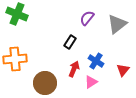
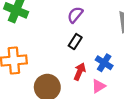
purple semicircle: (87, 18) -> (75, 15), moved

